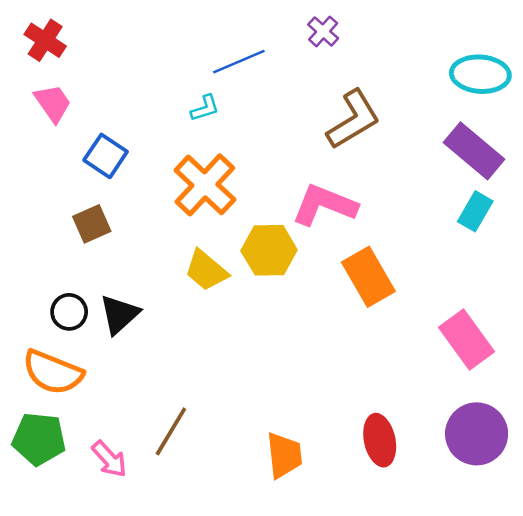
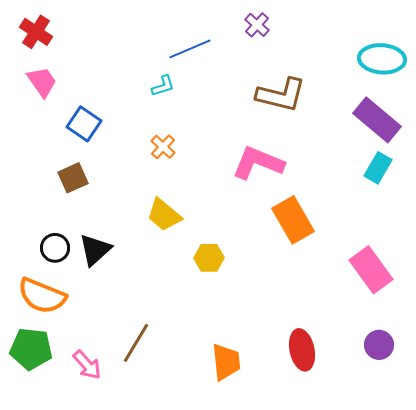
brown L-shape: (353, 119) -> (281, 95), turned 45
orange cross: (205, 185) -> (163, 147), size x0.5
yellow hexagon: (269, 250) -> (209, 258), moved, size x0.7
purple circle: (477, 434) -> (379, 345), size x0.6

